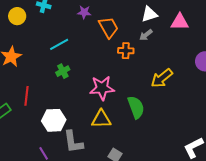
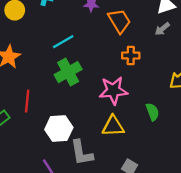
orange cross: (126, 51) -> (131, 55), moved
green cross: (63, 71) -> (68, 72), size x1.6
green semicircle: (136, 107) -> (153, 112), size x0.7

